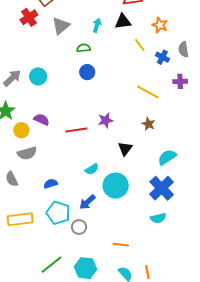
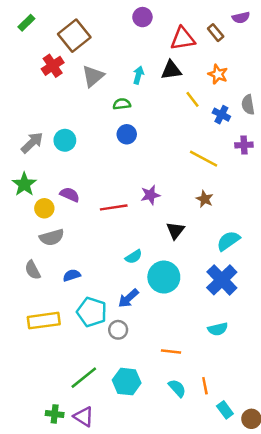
blue semicircle: (51, 184) -> (72, 275), moved
cyan semicircle: (158, 218) -> (218, 329), moved

